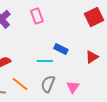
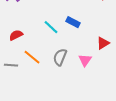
red triangle: (92, 57) -> (103, 43), moved
cyan line: (45, 61) -> (51, 27), moved, turned 42

